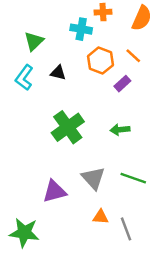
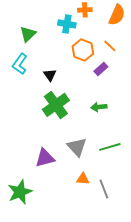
black triangle: (58, 73) -> (50, 75), moved, turned 40
green line: (133, 178) -> (110, 147), turned -35
green star: (24, 233) -> (20, 192), turned -30

